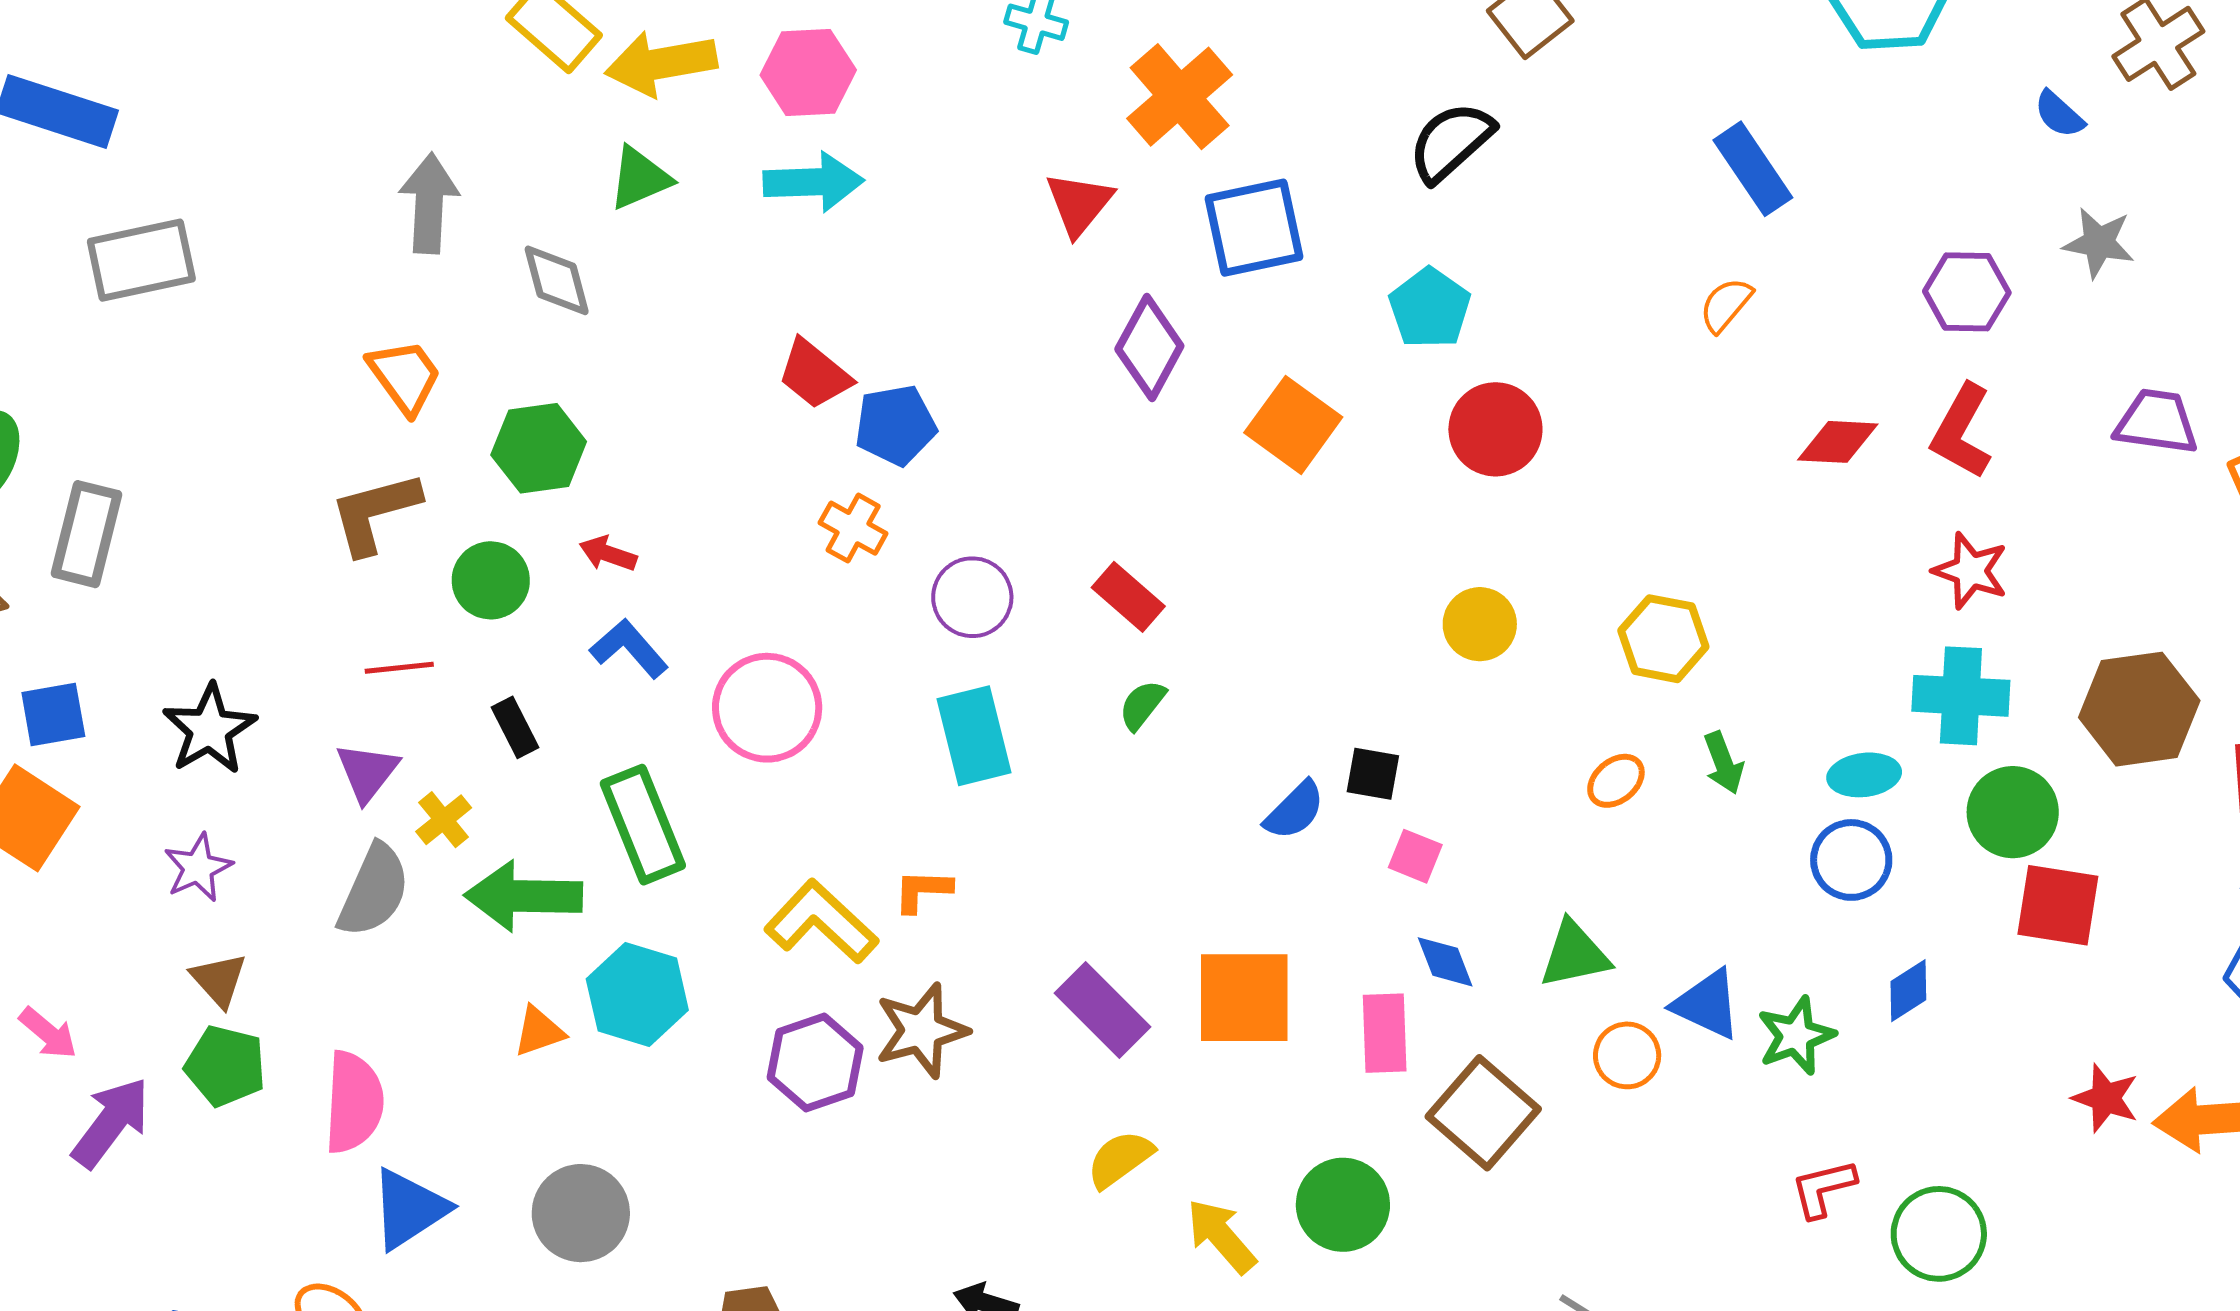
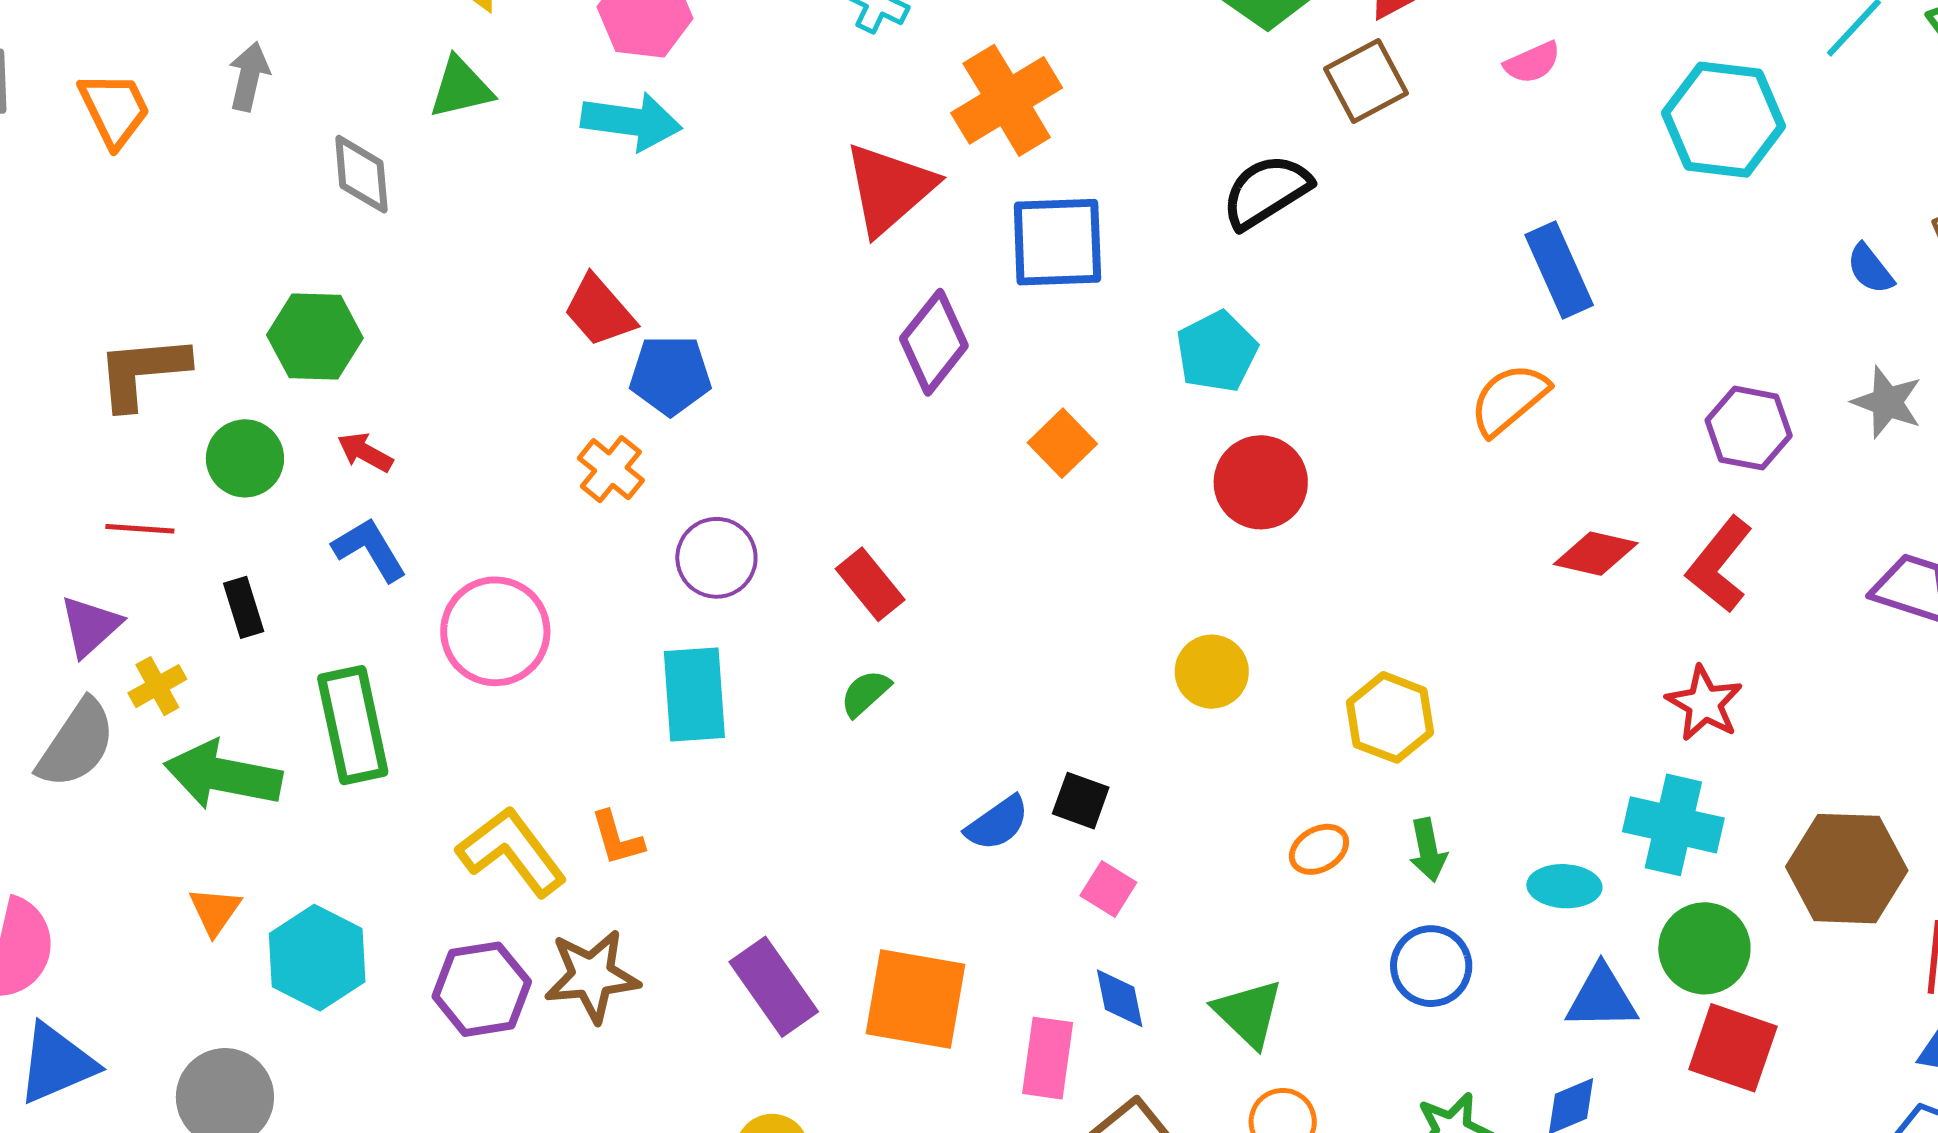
gray arrow: (429, 203) -> (249, 76), size x0.7
red triangle: (1079, 204) -> (889, 188), size x1.4
orange semicircle: (1726, 305) -> (1509, 399), size x1.4
orange trapezoid: (405, 376) -> (114, 109), moved
orange square: (1293, 425) -> (1062, 443), size x0.7
blue circle: (1851, 860) -> (1431, 966), moved
orange L-shape: (923, 891) -> (617, 838), turned -118
green triangle: (1575, 954) -> (1248, 1013), turned 46
cyan hexagon: (637, 995) -> (317, 958), moved
blue triangle: (1707, 1004) -> (1602, 998), moved, turned -36
orange triangle: (539, 1031) -> (215, 911), turned -46

